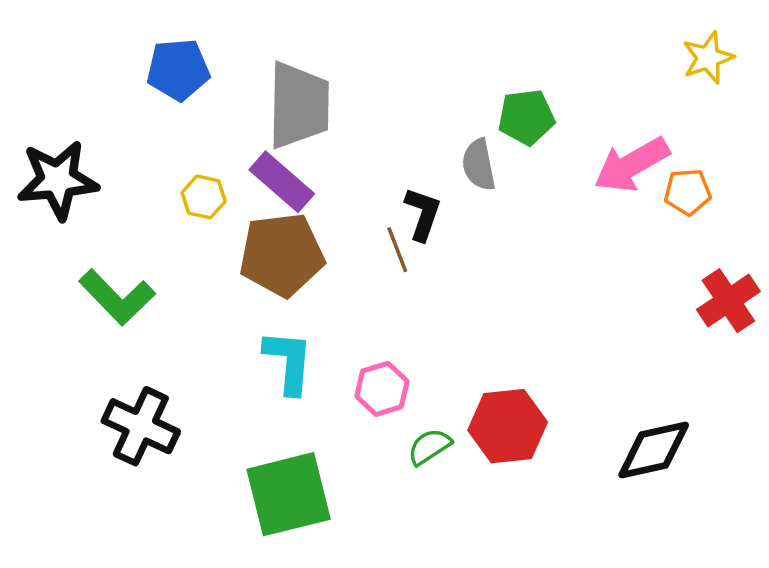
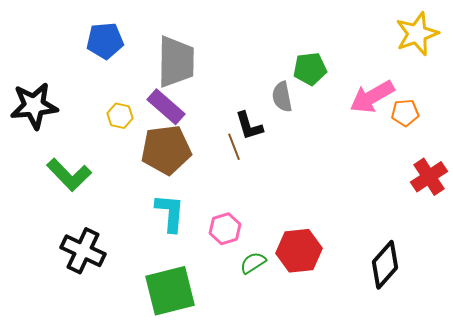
yellow star: (708, 58) -> (417, 34), size x1.4
black L-shape: (423, 214) -> (249, 126), turned 144
black diamond: (654, 450) -> (385, 265), turned -36

